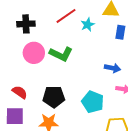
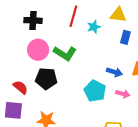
red line: (66, 16) -> (73, 16), turned -45
black pentagon: (54, 97) -> (46, 79), moved
cyan pentagon: (93, 102) -> (95, 91), moved

